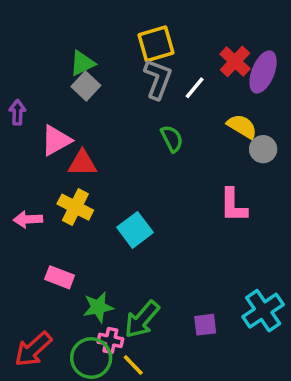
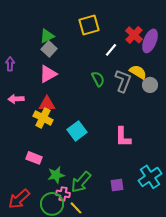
gray L-shape: (158, 79) -> (123, 81), moved
pink triangle: (56, 140) -> (48, 74), moved
red triangle: (82, 163) -> (47, 104), moved
pink L-shape: (233, 205) -> (123, 137), moved
pink arrow: (28, 219) -> (16, 99), moved

